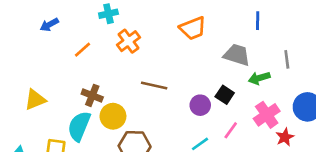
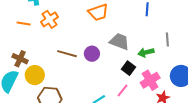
orange line: (82, 50) -> (24, 24), moved, turned 48
gray trapezoid: (237, 55) -> (119, 42), moved
black square: (225, 95) -> (129, 68), moved
purple circle: (200, 105) -> (92, 54), moved

